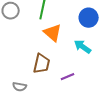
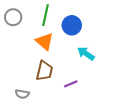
blue circle: (89, 18) -> (72, 25), moved
orange triangle: (53, 33) -> (44, 41), moved

